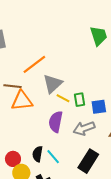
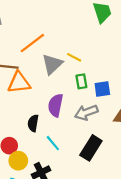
yellow line: (63, 98) -> (74, 57), moved
black semicircle: (38, 154) -> (33, 123), moved

